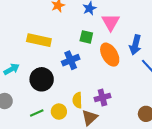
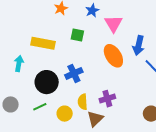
green square: (86, 37) -> (77, 35), moved
blue cross: (71, 60) -> (74, 73), moved
cyan arrow: (12, 69) -> (19, 64), moved, turned -49
green line: (37, 113) -> (40, 107), moved

